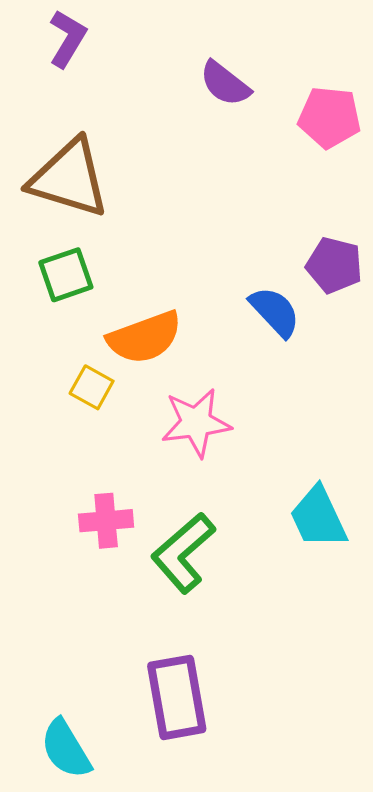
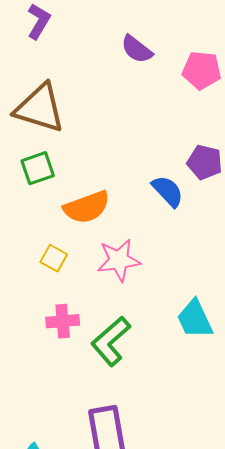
yellow square: (92, 387) -> (54, 258), moved

